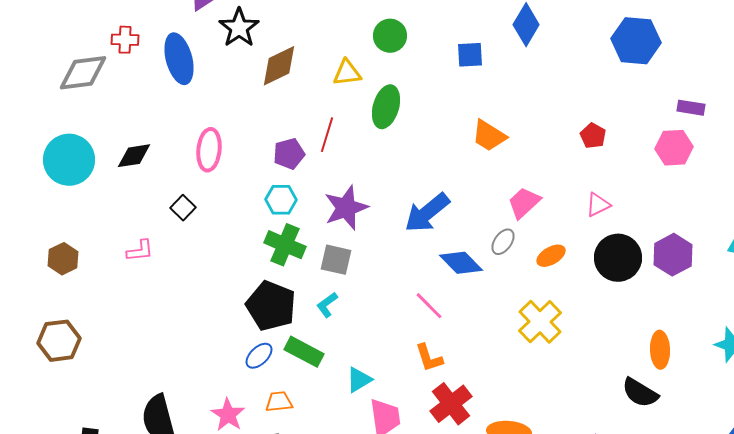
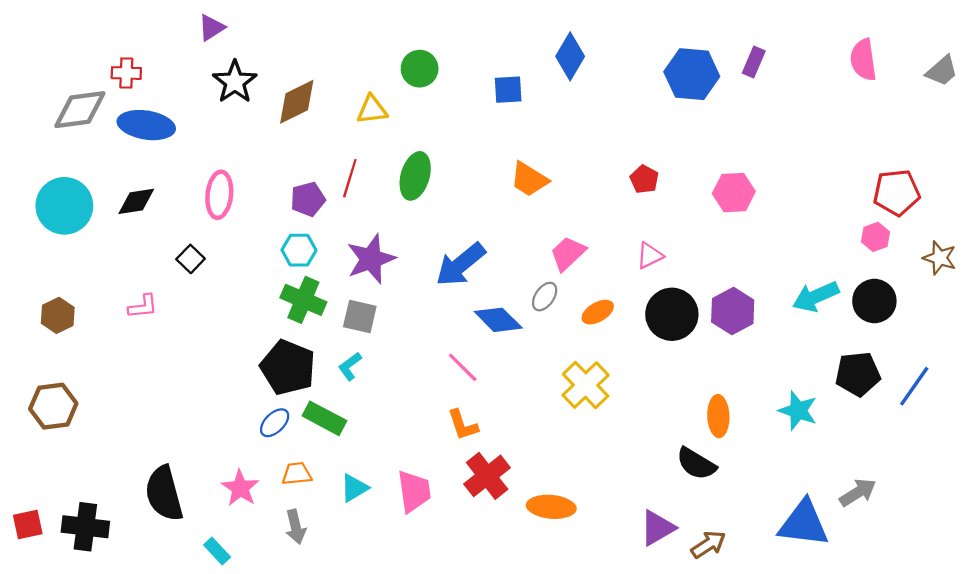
black star: (239, 28) -> (235, 82), moved
blue ellipse: (179, 59) -> (146, 125), moved, turned -66
green ellipse: (386, 107) -> (415, 176), moved
purple rectangle: (691, 108) -> (754, 62), moved, turned -76
cyan triangle: (359, 380) -> (354, 488), moved

